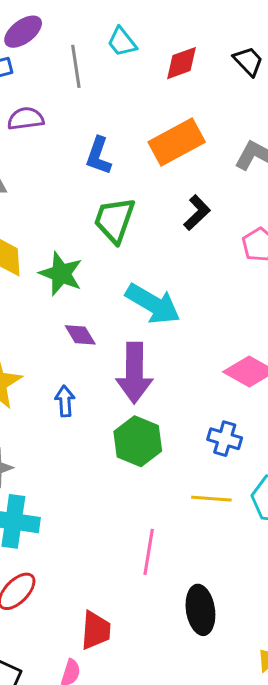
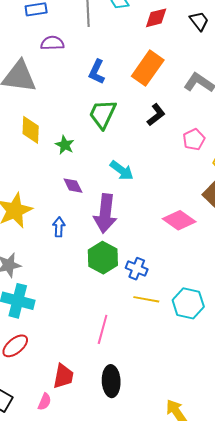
orange rectangle: (177, 142) -> (148, 68), turned -32
green star: (61, 274) -> (65, 145), size x0.7
cyan arrow: (153, 304) -> (122, 170), size x0.7
blue cross: (225, 439) -> (137, 269), moved
black ellipse: (200, 610) -> (111, 381), moved

